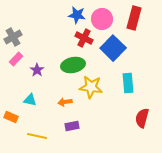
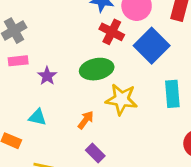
pink rectangle: (16, 59) -> (18, 61), turned 40
orange arrow: (65, 102) -> (86, 120), turned 136
purple rectangle: (72, 126) -> (95, 153), turned 56

